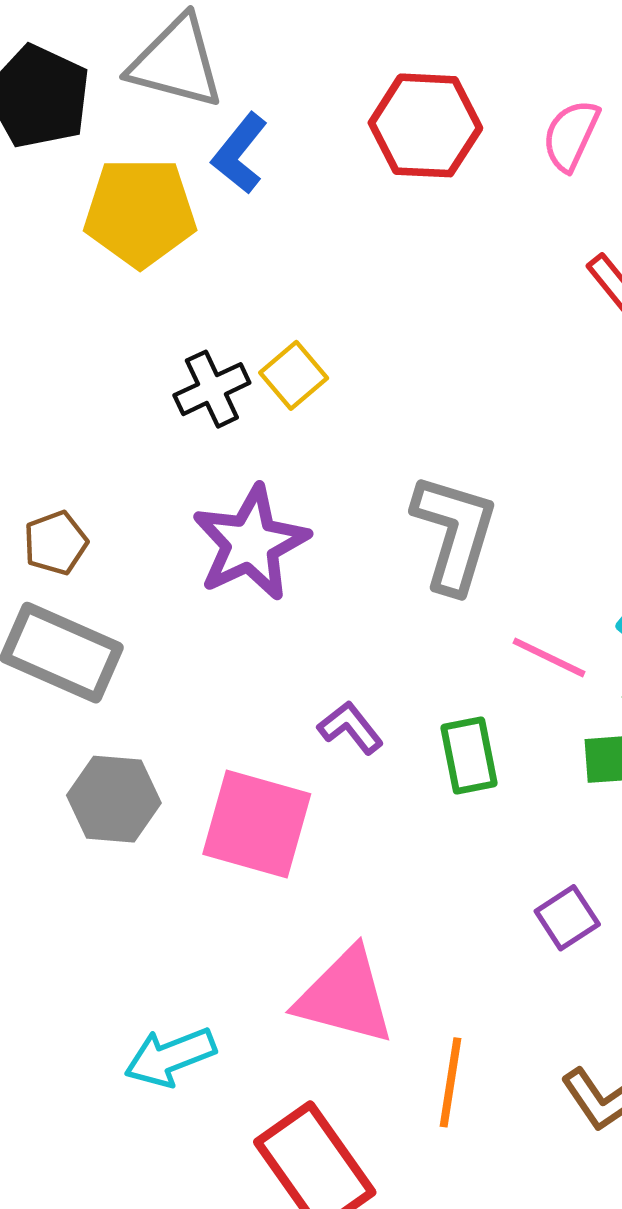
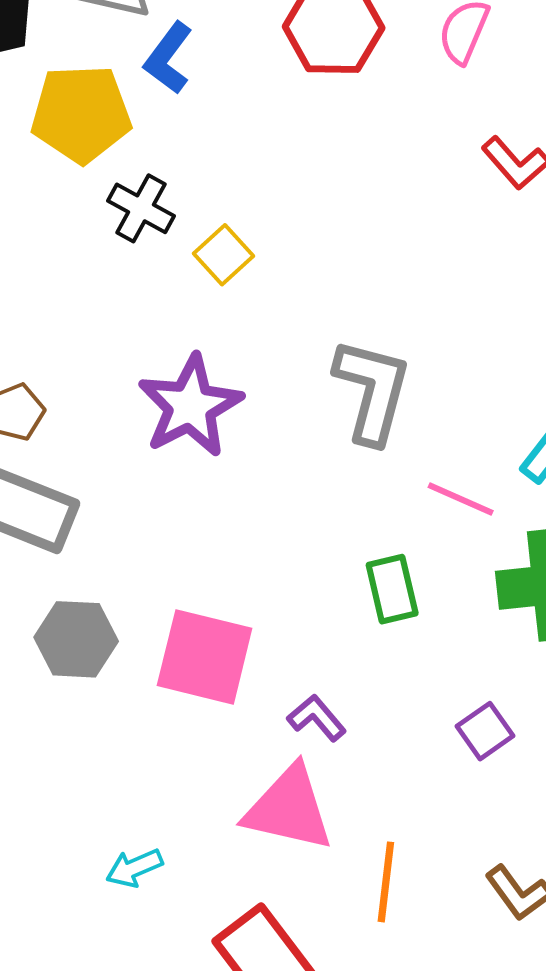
black cross: (212, 389) -> (141, 208), moved, turned -34
purple L-shape: (351, 728) -> (317, 718), moved
cyan arrow: (170, 1057) -> (134, 868), size x0.7

